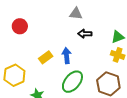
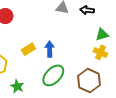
black arrow: (85, 34) -> (87, 10), moved

